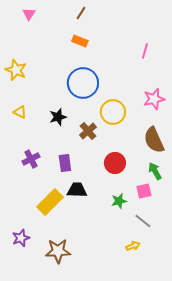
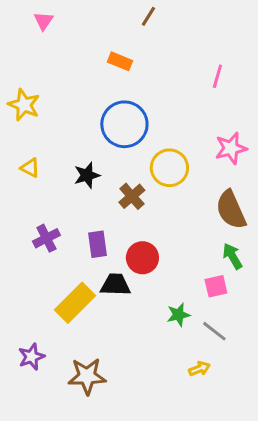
brown line: (81, 13) -> (148, 16), moved
red circle: (115, 163) -> (142, 258), moved
green star: (119, 201) -> (178, 315), moved

